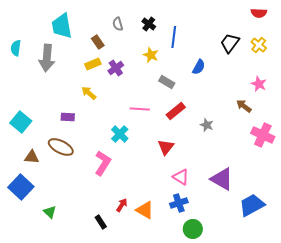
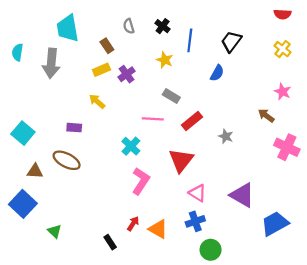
black trapezoid: (230, 43) -> (231, 41), moved
gray rectangle: (167, 82) -> (171, 96), moved
red triangle: (166, 147) -> (181, 160), size x1.4
pink L-shape: (103, 163) -> (141, 181), moved

